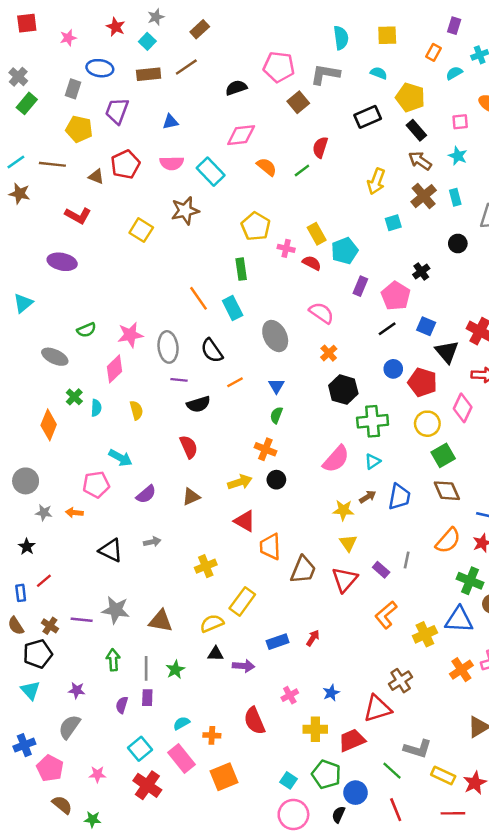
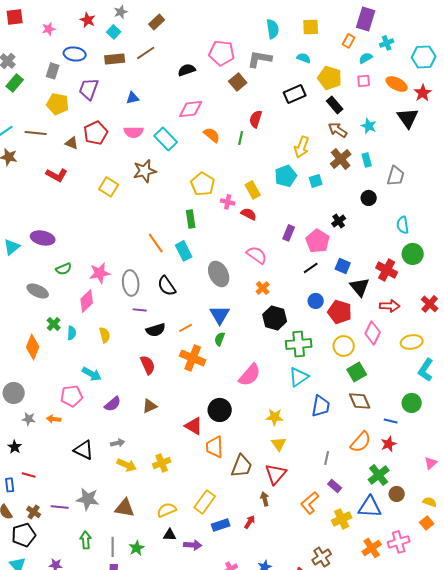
purple rectangle: (454, 26) -> (366, 19), size x1.6
pink square: (460, 122) -> (364, 81), moved
green line: (302, 170) -> (241, 138), turned -40
cyan pentagon: (345, 251) -> (286, 176), moved
purple ellipse: (62, 262) -> (43, 238), moved
orange line: (235, 382) -> (186, 328), moved
blue triangle: (276, 386) -> (220, 315), size x1.5
orange cross: (265, 449) -> (193, 358), moved, size x1.4
pink semicircle: (336, 459) -> (250, 375), moved
cyan triangle: (373, 461) -> (299, 377), size x1.5
black circle: (276, 480) -> (220, 410), moved, size x1.5
yellow arrow: (240, 482) -> (127, 465), moved, turned 42
brown arrow: (368, 497) -> (265, 499), moved, turned -72
purple rectangle: (381, 570) -> (335, 486), moved
red line: (44, 581) -> (29, 475), turned 56
green cross: (470, 581) -> (379, 475), turned 30
yellow rectangle: (242, 601) -> (205, 502), moved

